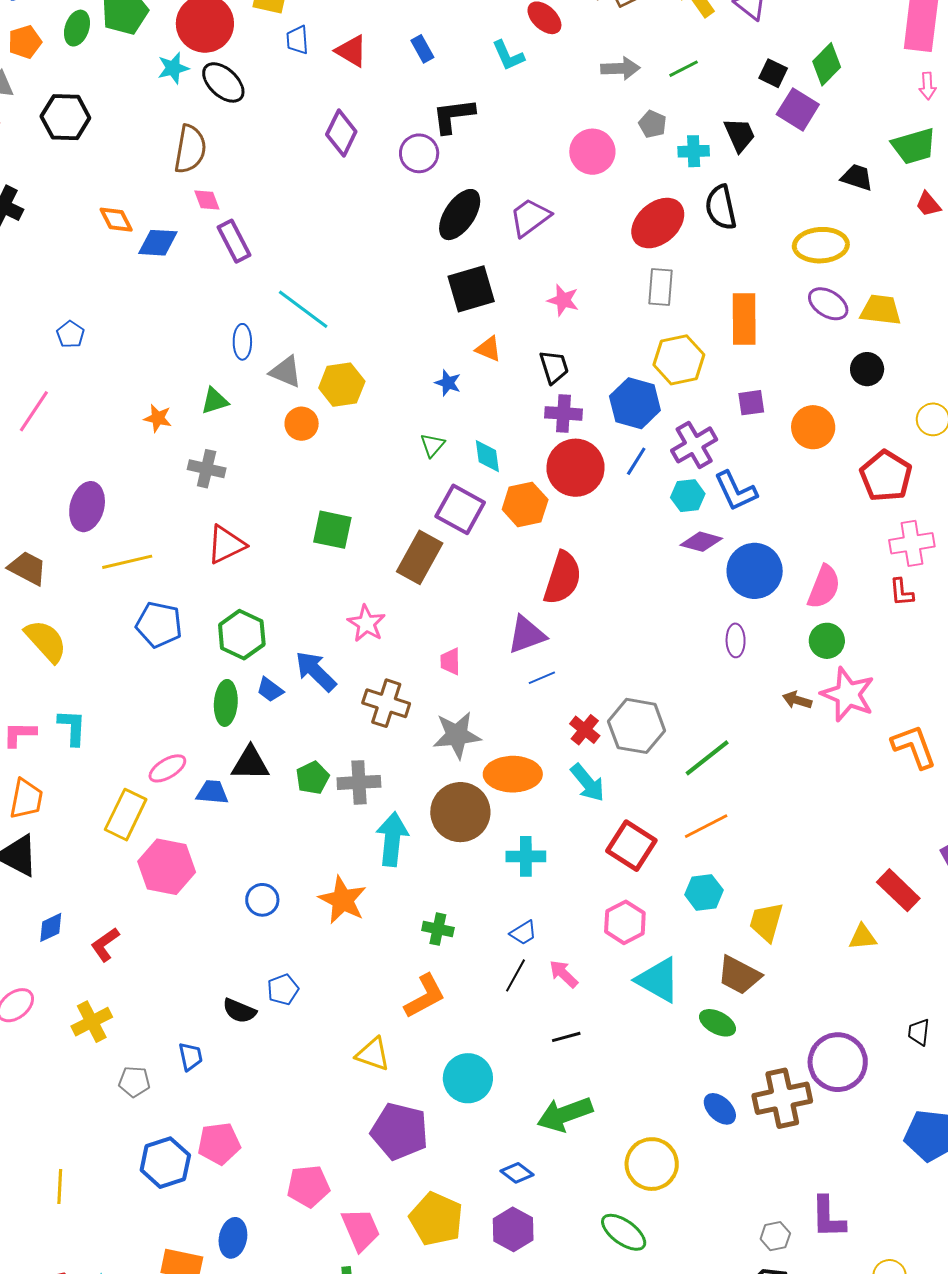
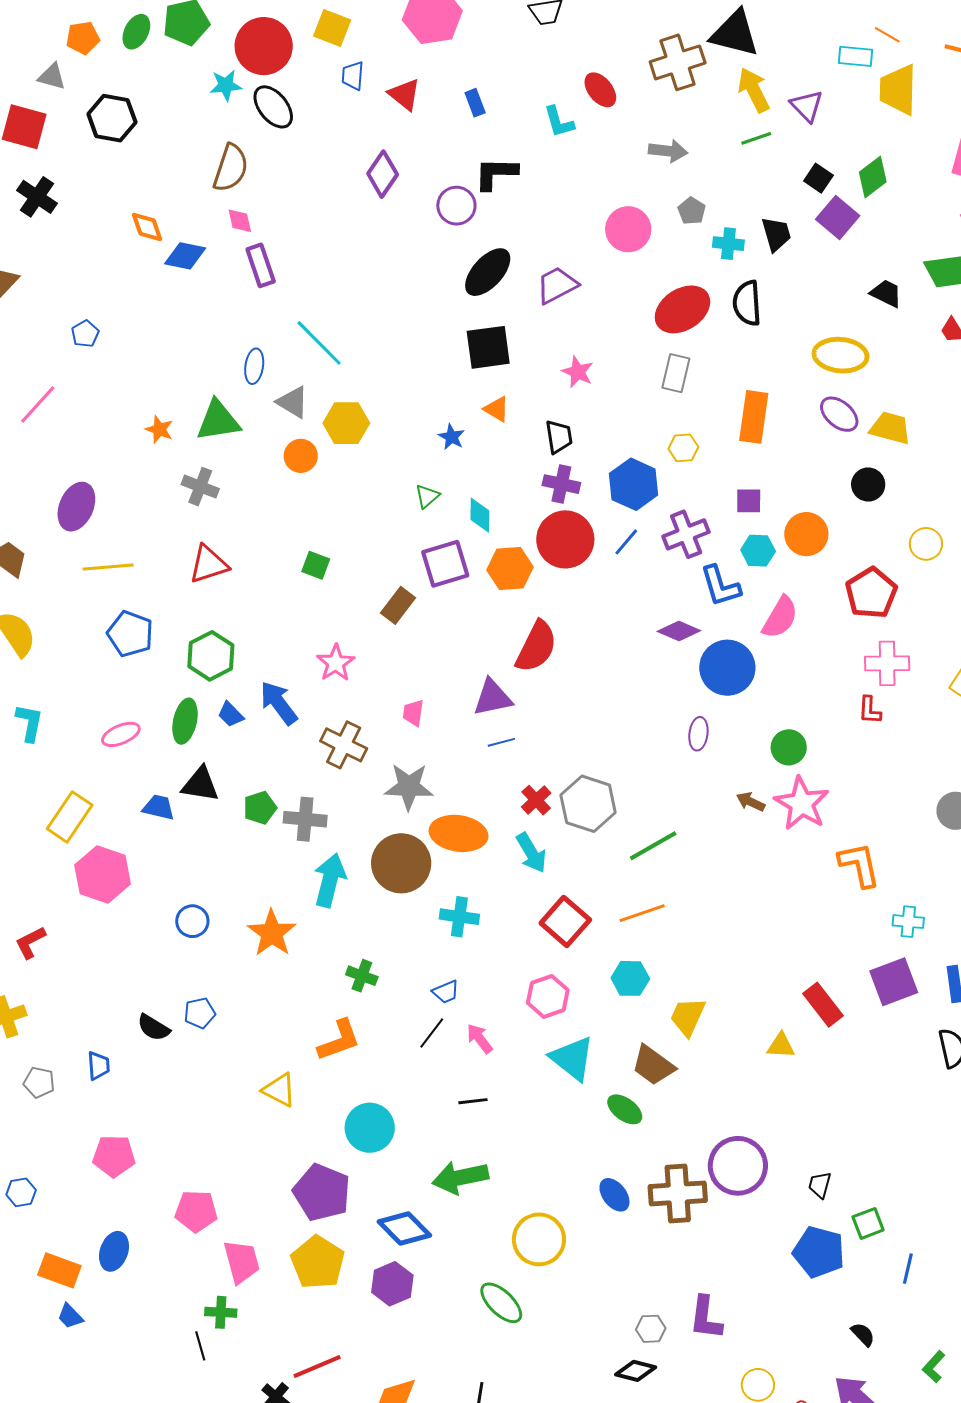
green line: (684, 69) -> (756, 138), moved
yellow hexagon: (679, 360) -> (683, 448), size x0.6
green triangle: (215, 401) -> (218, 421), size x1.6
cyan hexagon: (688, 496) -> (758, 551), moved
purple square: (460, 509) -> (445, 564), turned 36
green square: (332, 530) -> (316, 565), size x0.7
brown rectangle: (420, 557) -> (398, 605), size x0.7
pink semicircle: (824, 587) -> (780, 617), moved
pink ellipse: (167, 768) -> (121, 734), moved
black trapezoid: (919, 1032) -> (820, 1185), moved
purple pentagon: (400, 1131) -> (322, 1192), moved
blue hexagon: (165, 1163) -> (21, 1192), moved, size x0.6
blue diamond: (517, 1173) -> (404, 1229), size x1.6

